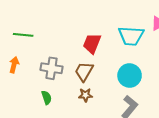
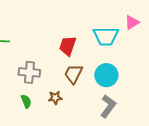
brown trapezoid: (84, 71) -> (73, 74), moved
brown star: (85, 95) -> (55, 98), moved

